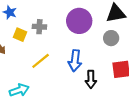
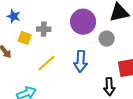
gray circle: (111, 38) -> (107, 39), moved
black arrow: (91, 79) -> (109, 87), moved

